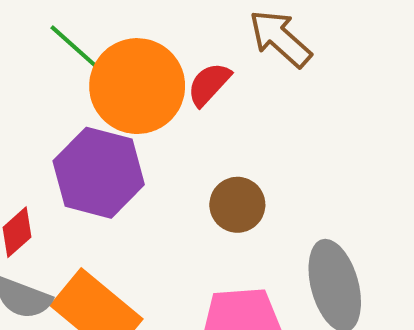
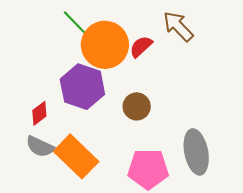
brown circle: (237, 205) -> (137, 106), moved

